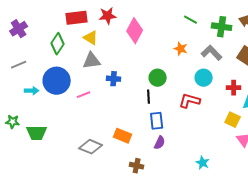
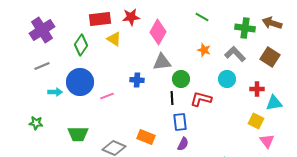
green line: (191, 20) -> (202, 17), moved
purple cross: (19, 29) -> (42, 30), size x1.4
gray triangle: (92, 61) -> (162, 62), moved
red L-shape: (190, 101) -> (201, 99), moved
green trapezoid: (37, 133) -> (78, 134), moved

